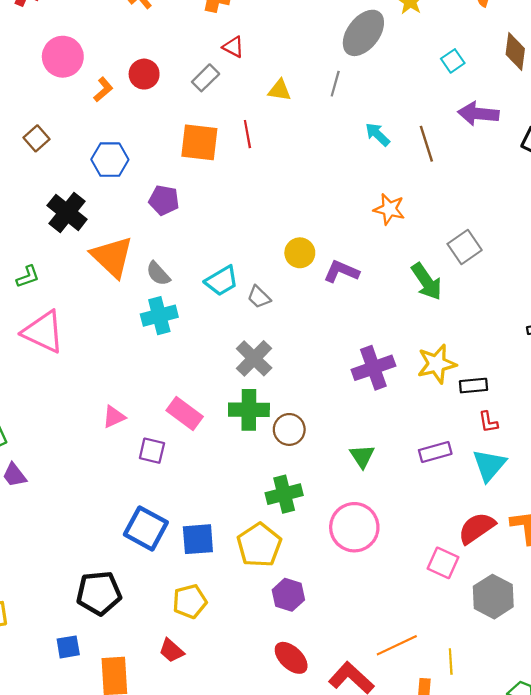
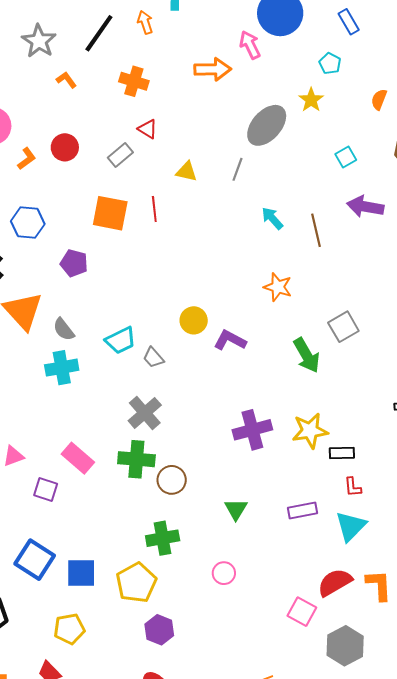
pink circle: (354, 527) -> (224, 573), size x0.5

